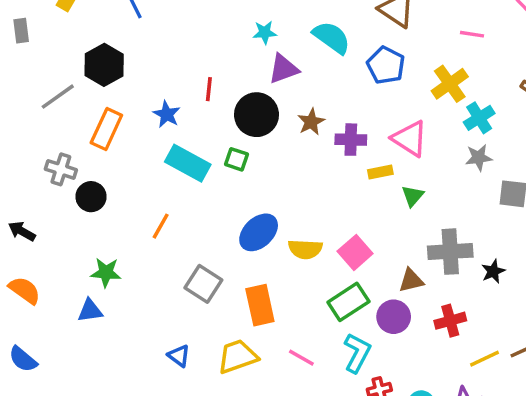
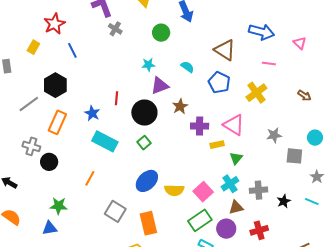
cyan semicircle: (332, 37) -> (187, 67), size x0.6
cyan cross: (479, 118) -> (230, 184), moved
brown star: (311, 122) -> (180, 106), moved
green square: (236, 159) -> (144, 143), moved, turned 32
gray cross: (450, 252) -> (259, 190), size x0.7

